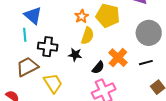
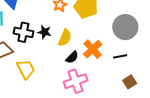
yellow semicircle: (87, 36) -> (65, 38), moved
black star: (75, 55) -> (44, 32), moved

